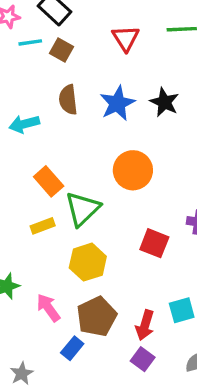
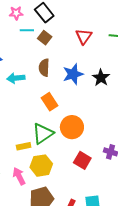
orange circle: (133, 170) -> (72, 127), moved
orange rectangle: (49, 181) -> (49, 102), moved
yellow rectangle: (43, 226) -> (24, 146), moved
pink arrow: (48, 308) -> (19, 176), moved

